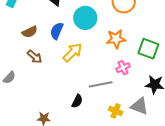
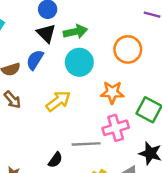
blue semicircle: (57, 31) -> (35, 60), moved
pink cross: (123, 68) -> (116, 128), size x1.5

